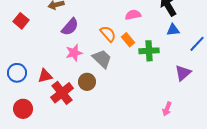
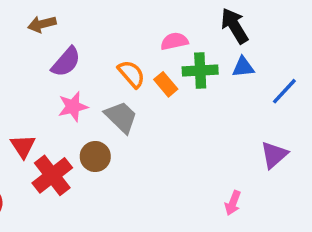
green cross: (149, 51) -> (200, 71), moved
purple triangle: (183, 73) -> (274, 155), moved
red triangle: (45, 76) -> (23, 146), turned -49

